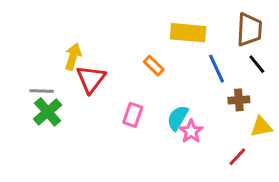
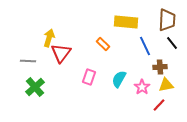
green cross: (48, 112) -> (35, 87), moved
yellow triangle: (261, 127) -> (166, 85), moved
pink star: (191, 131) -> (142, 87), moved

